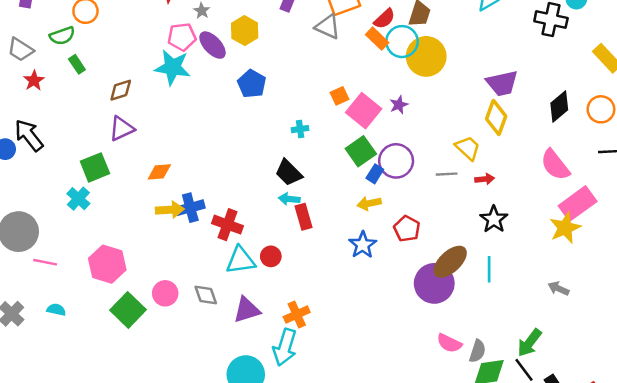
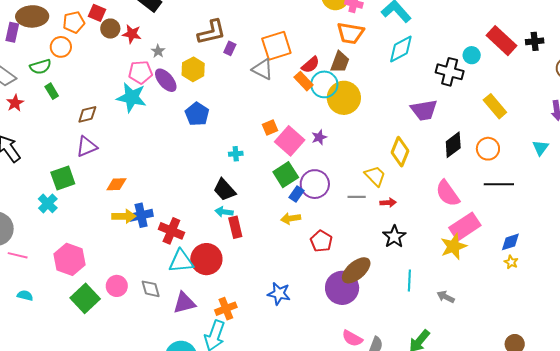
purple trapezoid: (502, 83) -> (424, 110), moved
blue star: (363, 245) -> (279, 294), moved, turned -30
red circle: (271, 256) -> (206, 259), size x1.8
cyan line: (489, 269) -> (409, 281), moved

